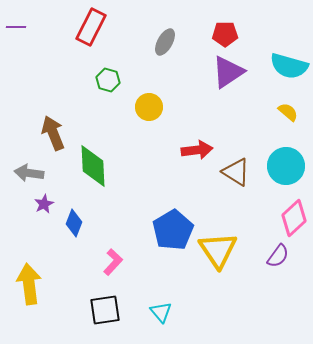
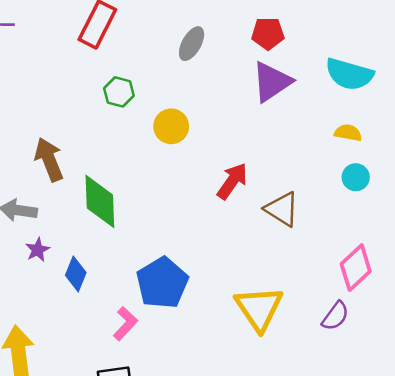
yellow semicircle: (288, 112) -> (348, 133), turned -30
red arrow: (197, 150) -> (232, 181), turned -48
cyan circle: (286, 166) -> (356, 177), moved, size x0.6
blue pentagon: (173, 230) -> (162, 283), moved

